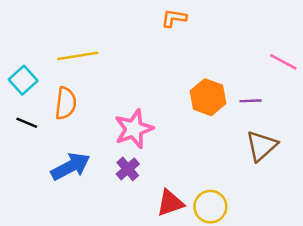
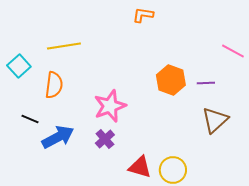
black line: (27, 123) -> (30, 119), moved
red triangle: (170, 203) -> (140, 167), turned 35

